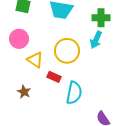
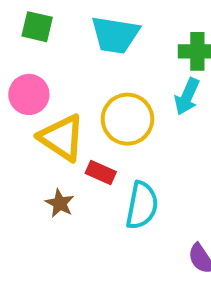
yellow triangle: (35, 60) -> (62, 138), size x1.4
brown star: (24, 92) -> (60, 203), moved

